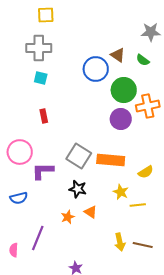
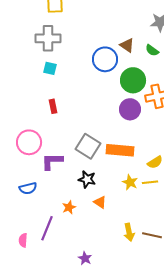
yellow line: (138, 205) -> (150, 182), moved
orange star: (68, 217) -> (69, 207), moved

